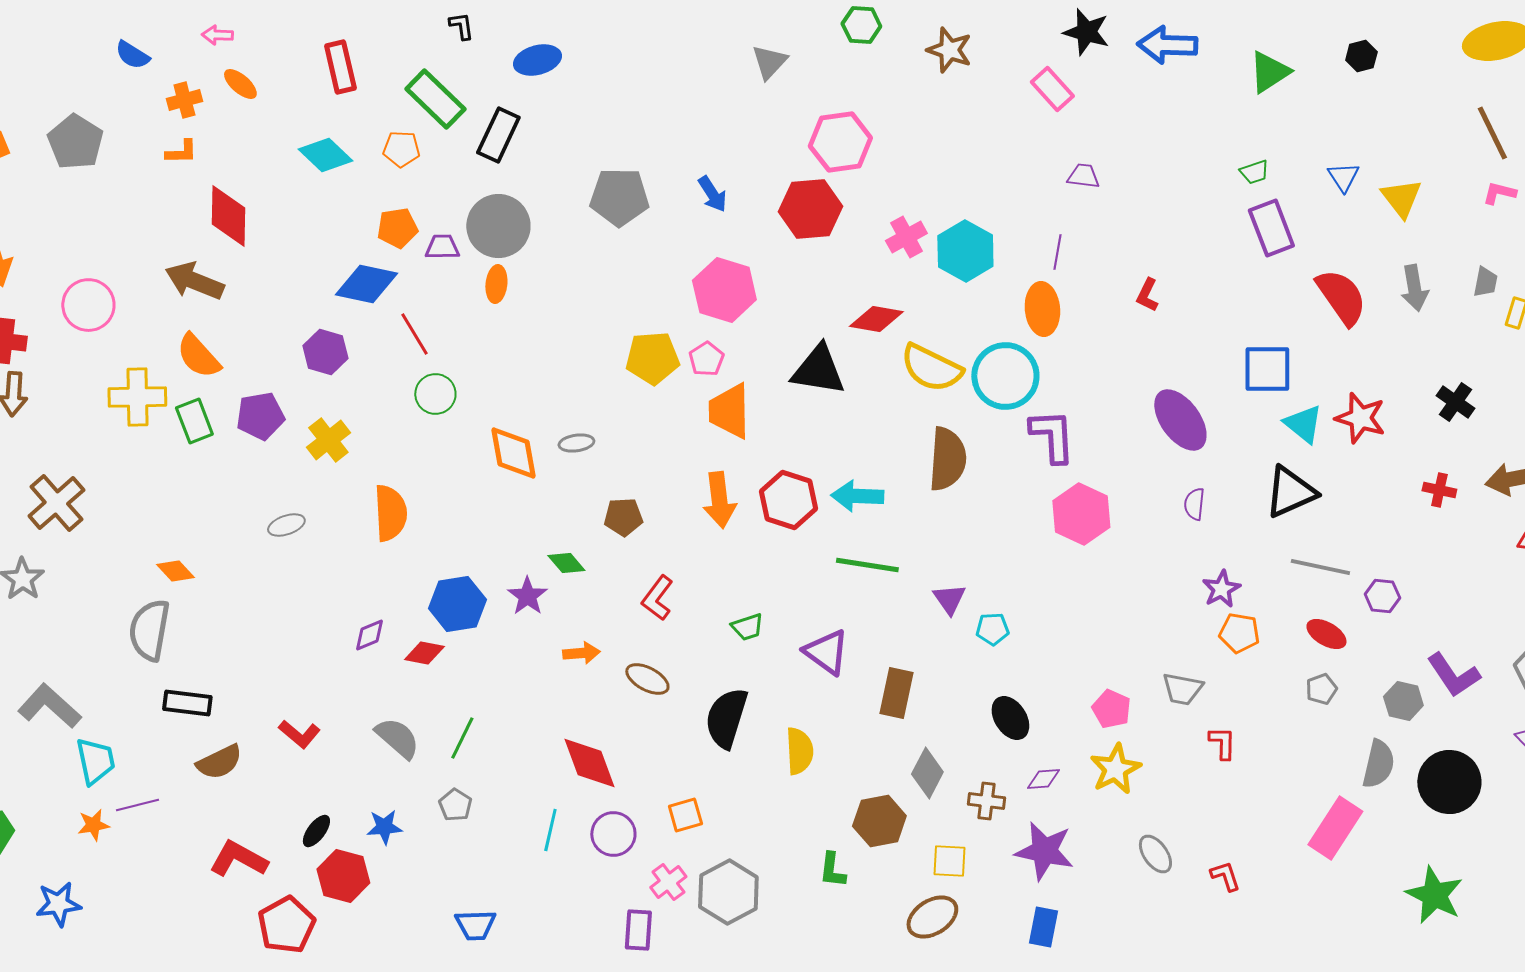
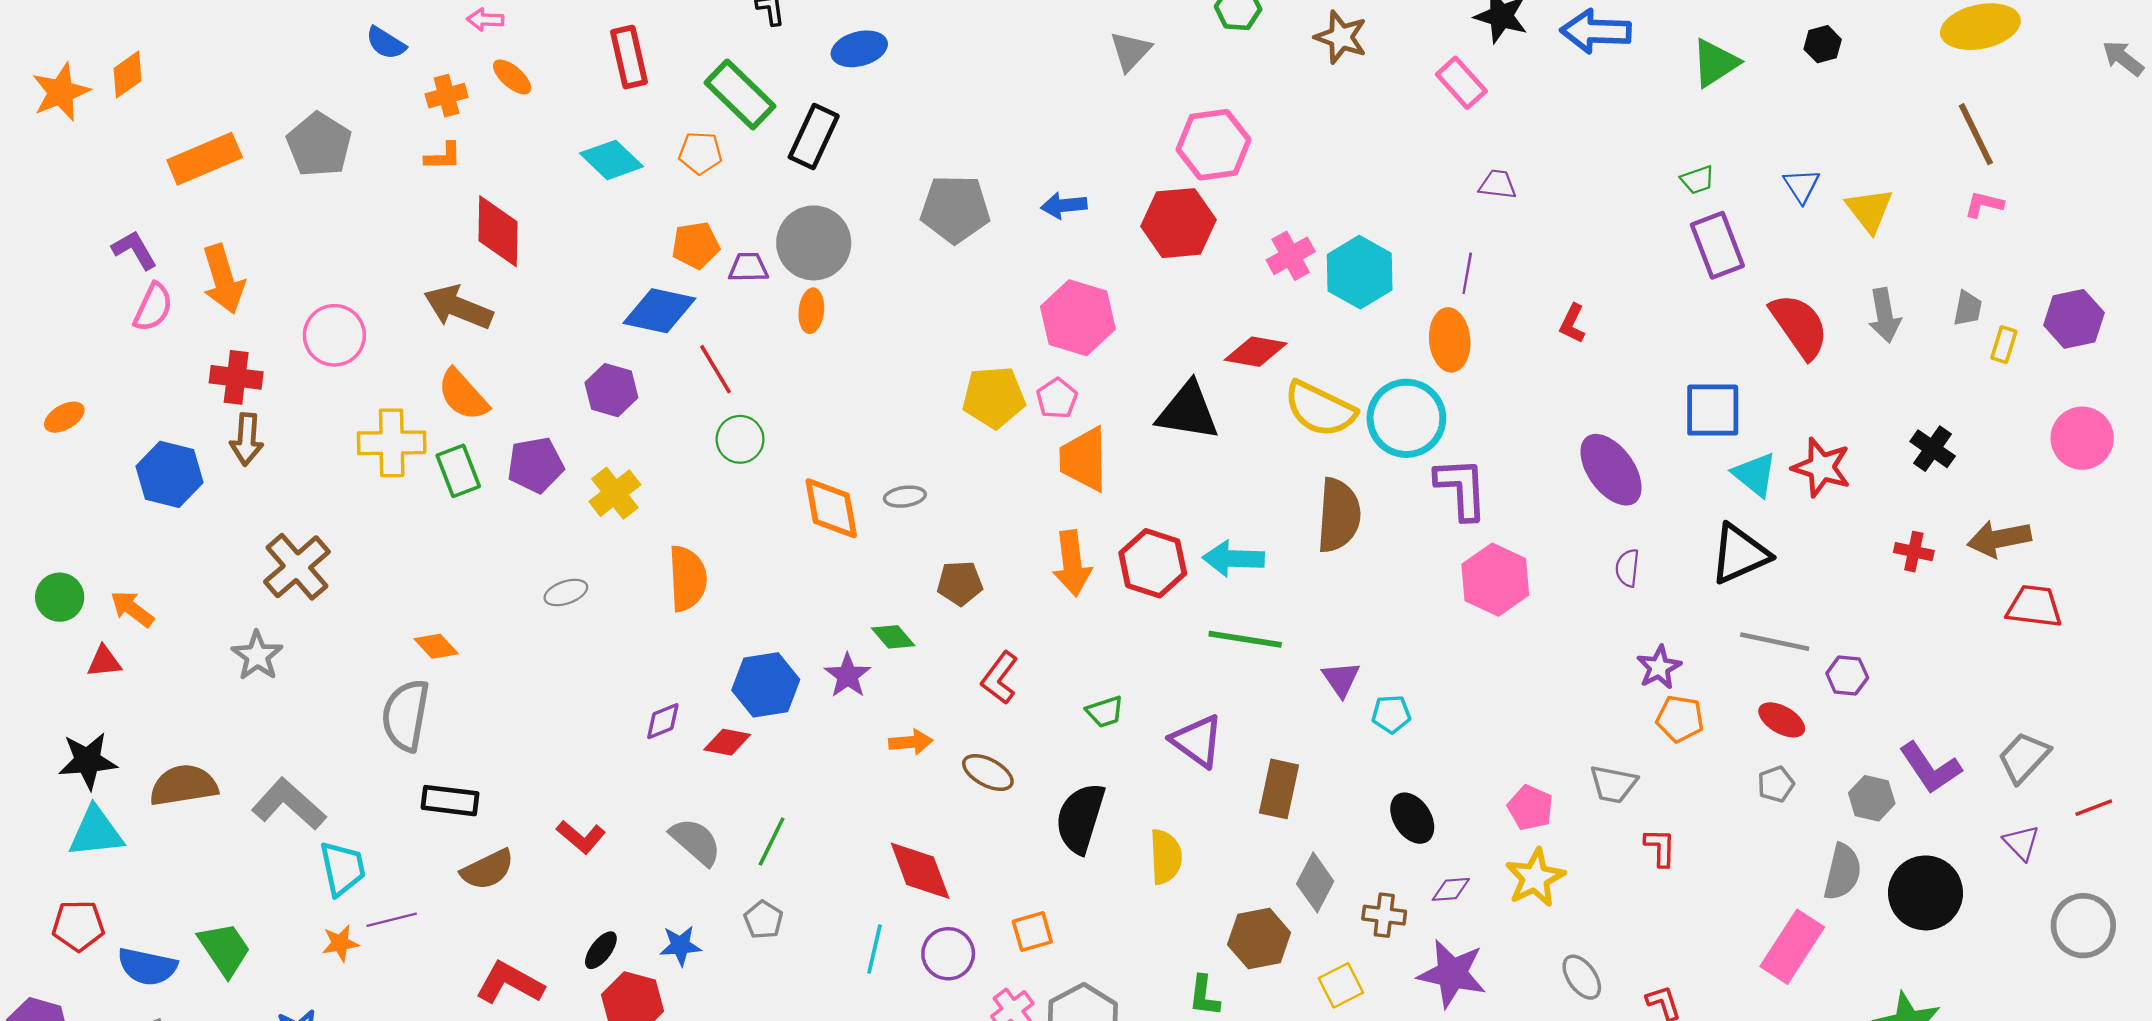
blue arrow: (712, 194) -> (1064, 206), turned 117
yellow square: (949, 861) -> (1341, 985), turned -30

